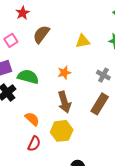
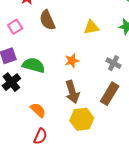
brown semicircle: (41, 34) -> (47, 20), turned -60
yellow hexagon: (62, 131) -> (82, 119), moved

